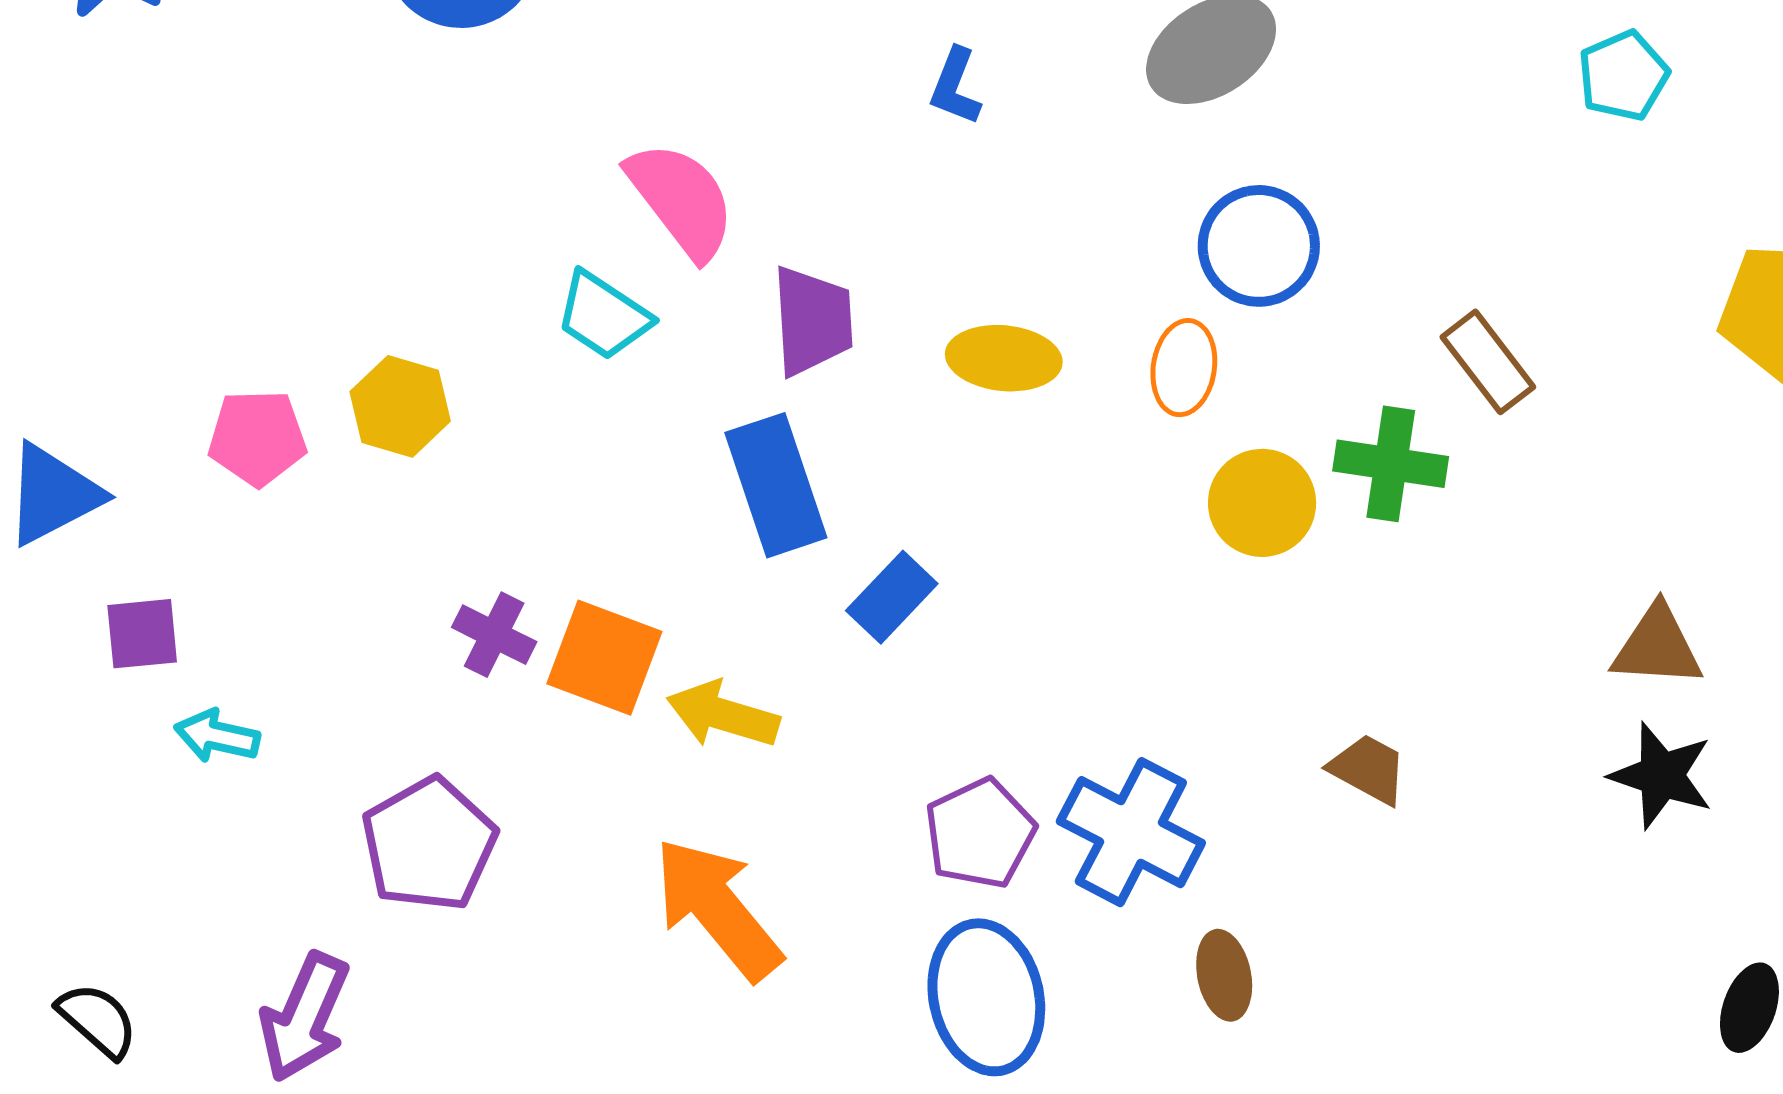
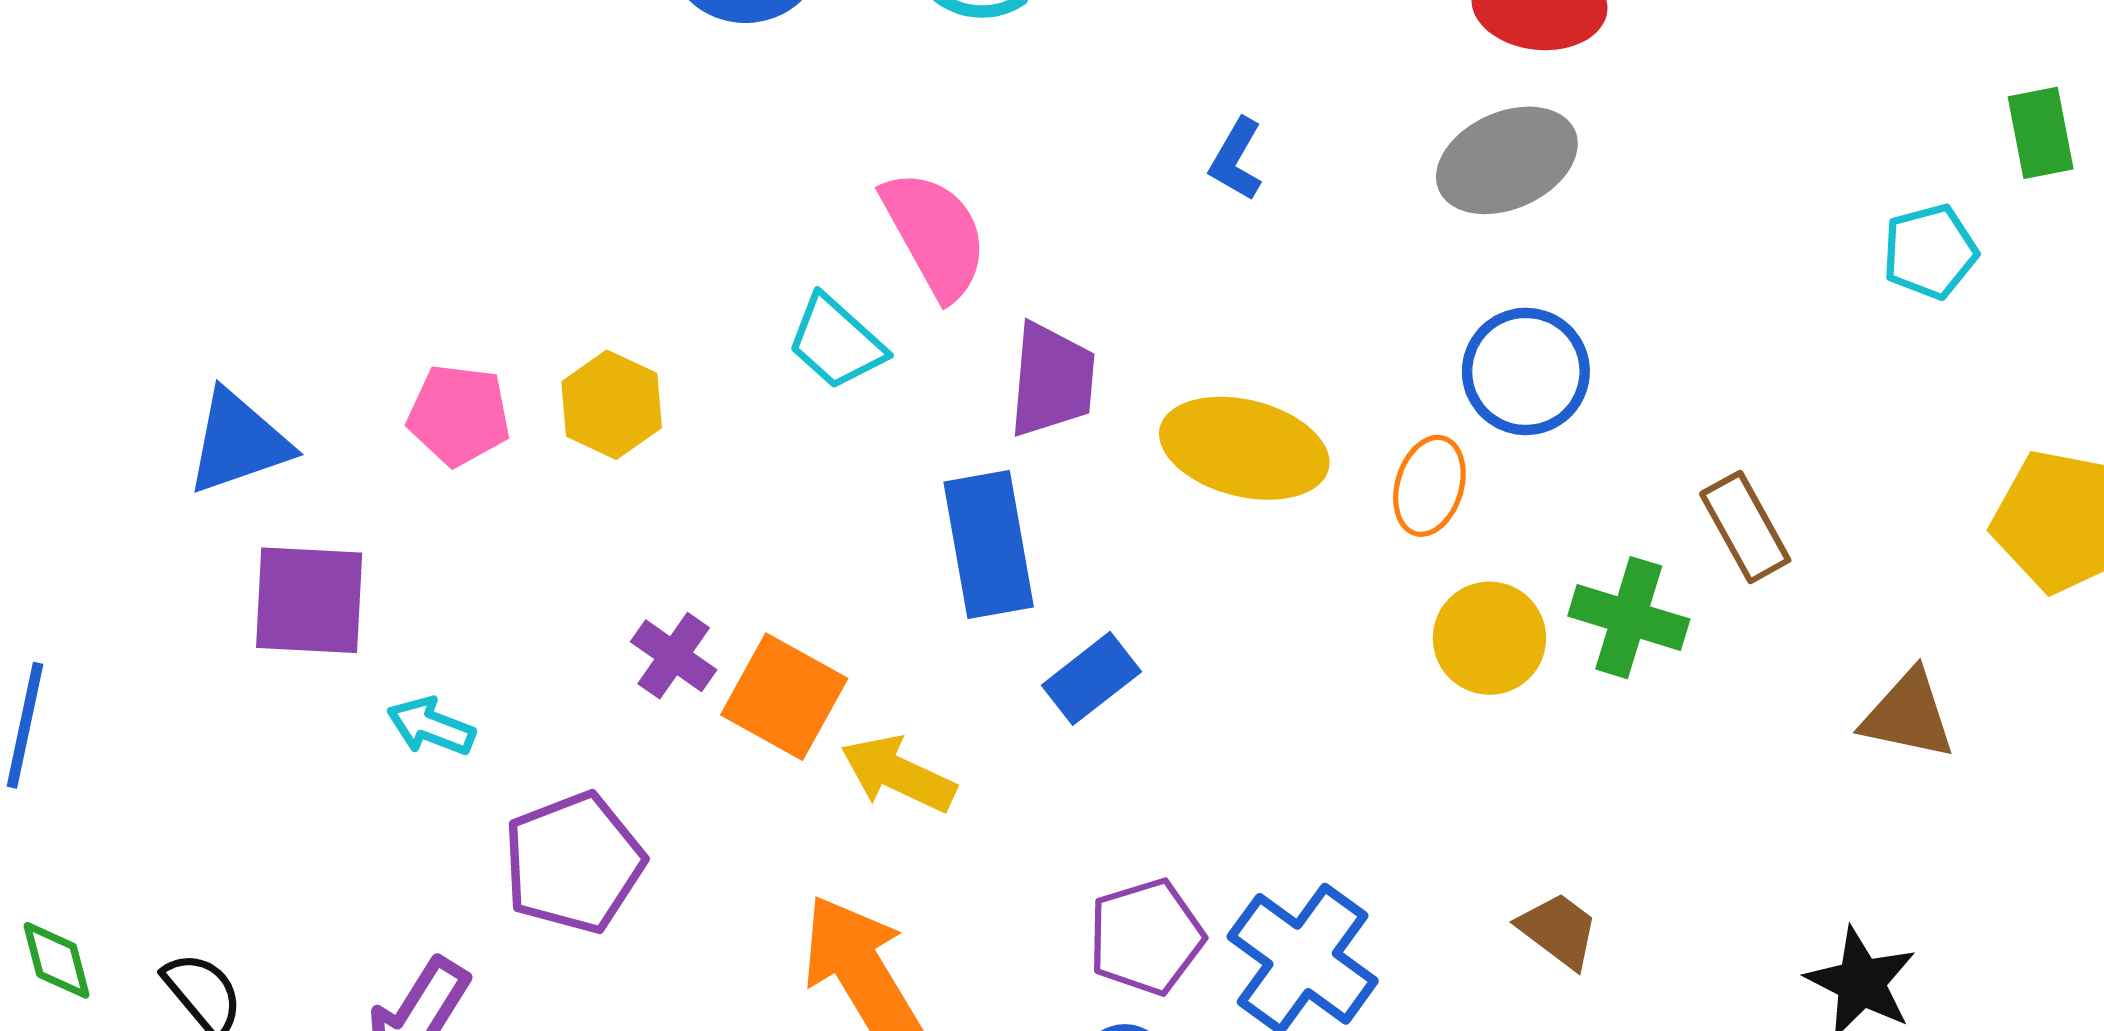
yellow ellipse: (1004, 358) -> (1244, 448), size x1.4
purple square: (142, 634) -> (309, 600), size x1.5
brown triangle: (1657, 646) -> (1908, 715), moved
cyan arrow: (217, 736) -> (431, 726), moved

